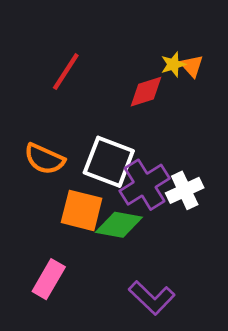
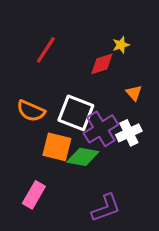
orange triangle: (192, 66) -> (134, 93), moved
purple L-shape: (152, 298) -> (106, 208), turned -64

